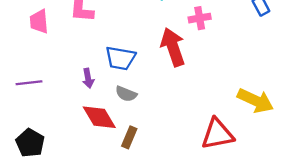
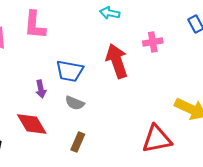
pink cross: (200, 18) -> (153, 42), moved
red diamond: (99, 117) -> (32, 124), moved

